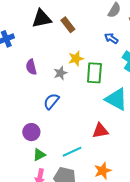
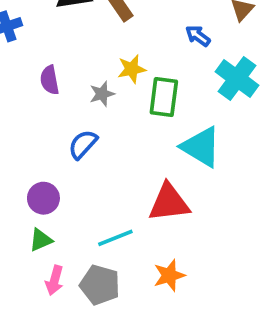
red triangle: (100, 131) -> (169, 203), size x1.4
green triangle: (39, 155) -> (41, 240), moved

